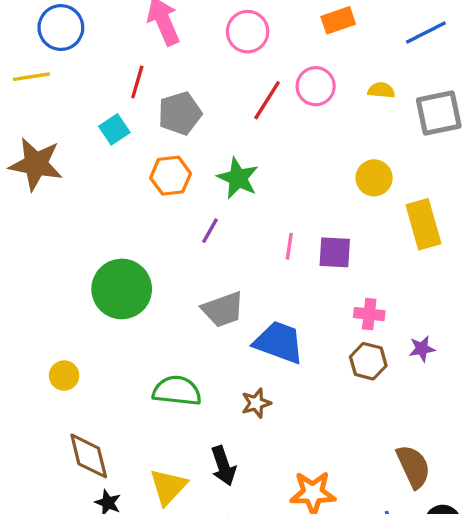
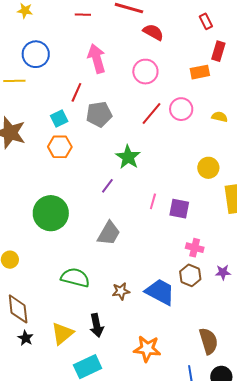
orange hexagon: (171, 176) -> (60, 147), moved
gray trapezoid: (223, 309) -> (109, 233), turned -48
blue trapezoid: (279, 342) -> (160, 292), moved

